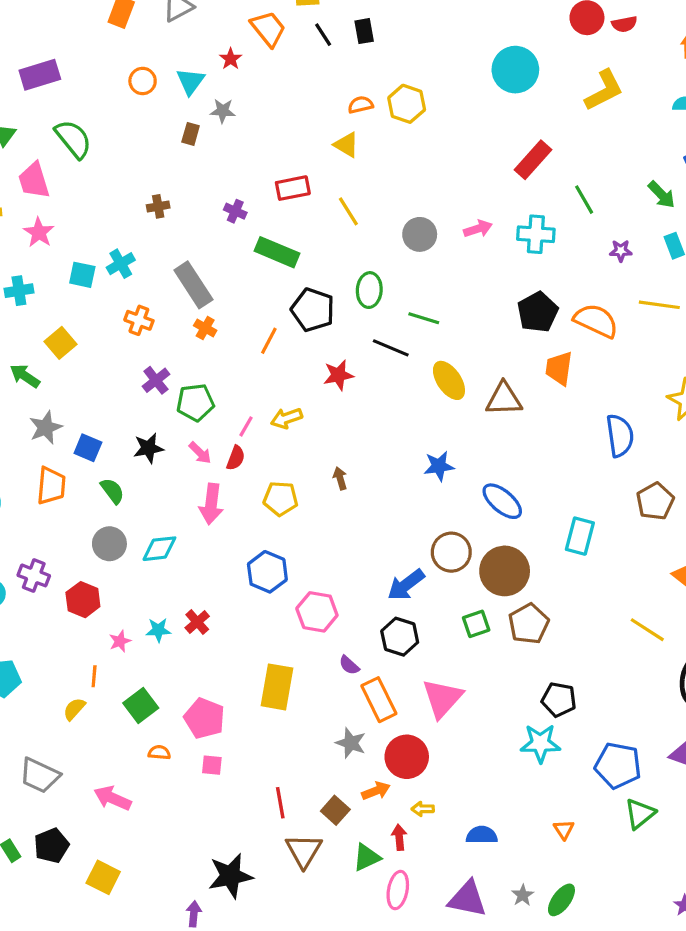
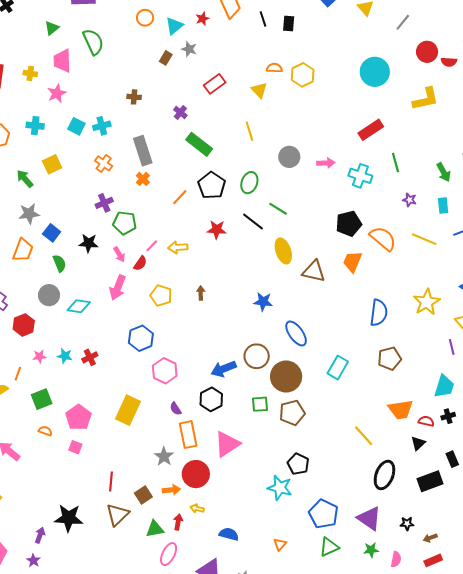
red rectangle: (293, 188) -> (215, 84), moved, turned -40

